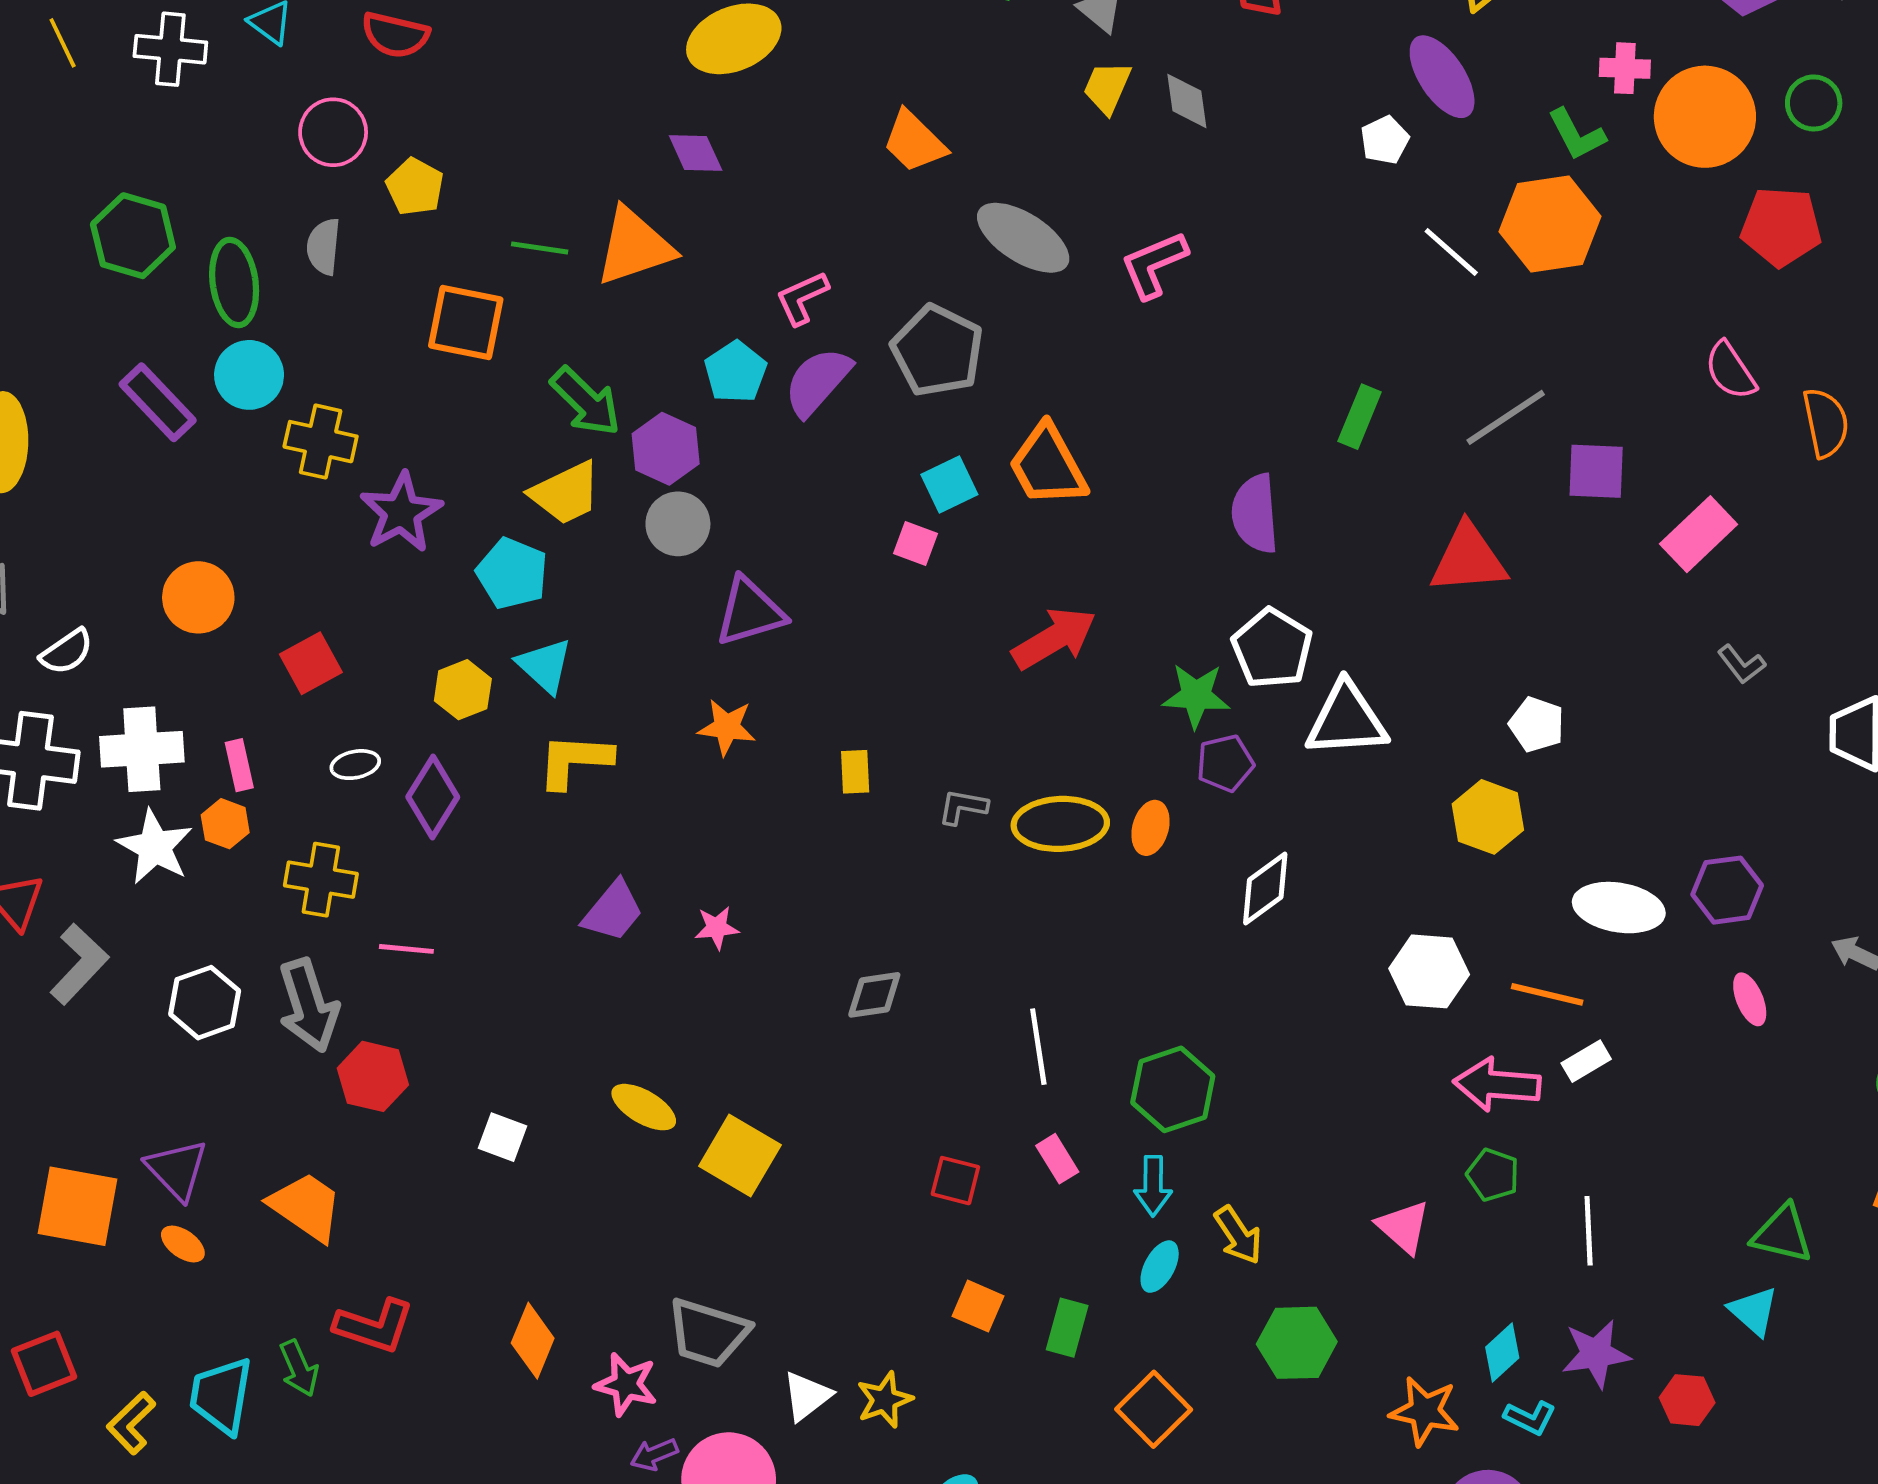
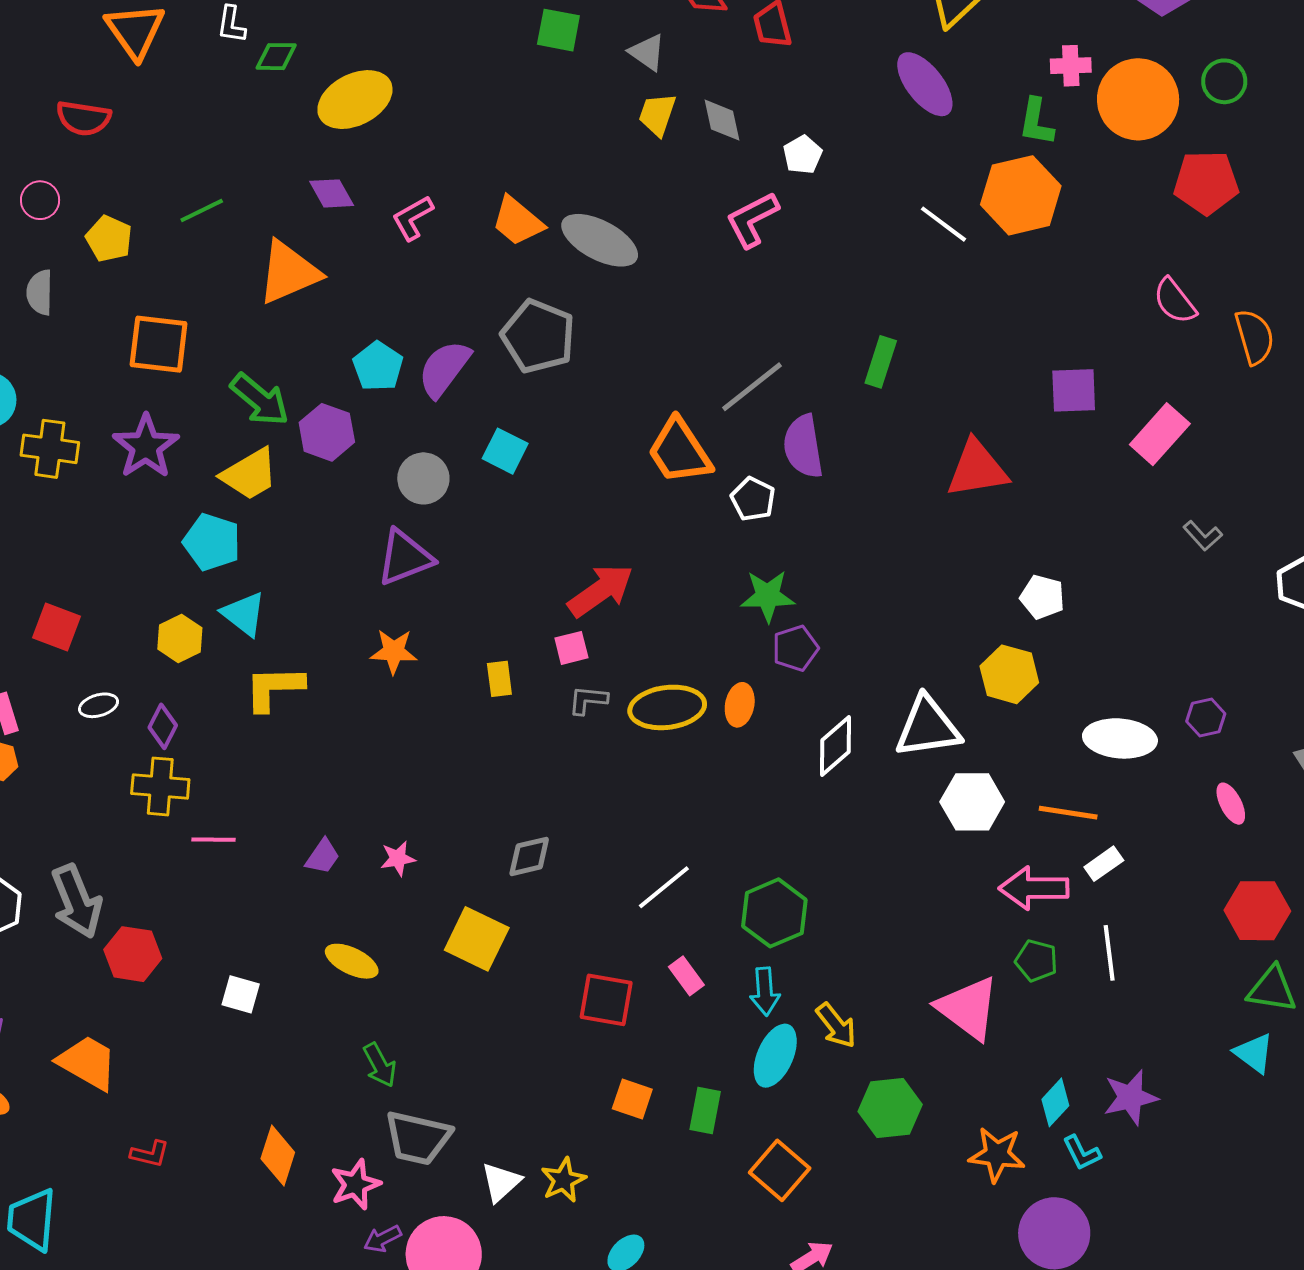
pink circle: (333, 132) -> (40, 200), size x0.7
green L-shape: (1577, 135) -> (1036, 122), turned 42
white pentagon: (1385, 140) -> (803, 155), moved
orange trapezoid: (914, 142) -> (518, 221), moved
green line: (540, 248) -> (202, 210), moved, turned -30
pink L-shape: (1154, 265) -> (752, 220), moved
pink L-shape: (802, 298) -> (413, 218), moved
gray line: (1506, 417) -> (752, 387), moved
orange trapezoid: (1048, 465) -> (679, 451), moved
cyan square: (949, 485) -> (505, 451), moved, turned -33
purple star: (401, 512) -> (146, 446), moved
gray circle: (678, 524) -> (423, 478), moved
pink square: (915, 543) -> (571, 648), moved, turned -30
red arrow: (1054, 638) -> (601, 591), moved
white pentagon: (1272, 648) -> (753, 499), moved, size x0.7
red square: (311, 663) -> (56, 627), turned -36
white triangle: (1347, 720) -> (928, 727), moved
purple diamond: (433, 797) -> (163, 726), size x0.7
yellow cross: (321, 880) -> (160, 786), moved
purple hexagon: (1727, 890) -> (1206, 717), size x0.7
purple trapezoid: (613, 911) -> (323, 856), moved, size x0.7
pink star: (717, 928) -> (398, 858), moved
pink line: (406, 949) -> (213, 840), moved
white line: (1038, 1047) -> (664, 887), turned 64
yellow square: (740, 1155) -> (477, 939), moved
red square: (955, 1181) -> (606, 1000), size x1.4
pink triangle: (1404, 1227) -> (968, 1008), size x1.5
white line: (1589, 1231) -> (1109, 953), moved
cyan ellipse: (1160, 1267) -> (775, 1056), size x1.5
red L-shape: (374, 1326) -> (150, 1154), size x0.6
green arrow: (299, 1368) -> (380, 1065), moved
pink star: (626, 1384) -> (355, 1184), turned -30
red hexagon: (1687, 1400) -> (1257, 911), moved, size x1.5
cyan L-shape: (1530, 1418) -> (1082, 1153), turned 42

